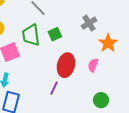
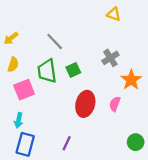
purple line: (54, 88) -> (67, 143), moved
green circle: (101, 100) -> (136, 142), moved

